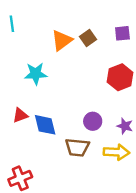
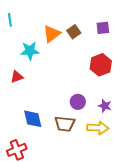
cyan star: (36, 74) -> (30, 51), moved
red triangle: (20, 115) -> (17, 77), moved
blue diamond: (45, 125) -> (33, 119), moved

